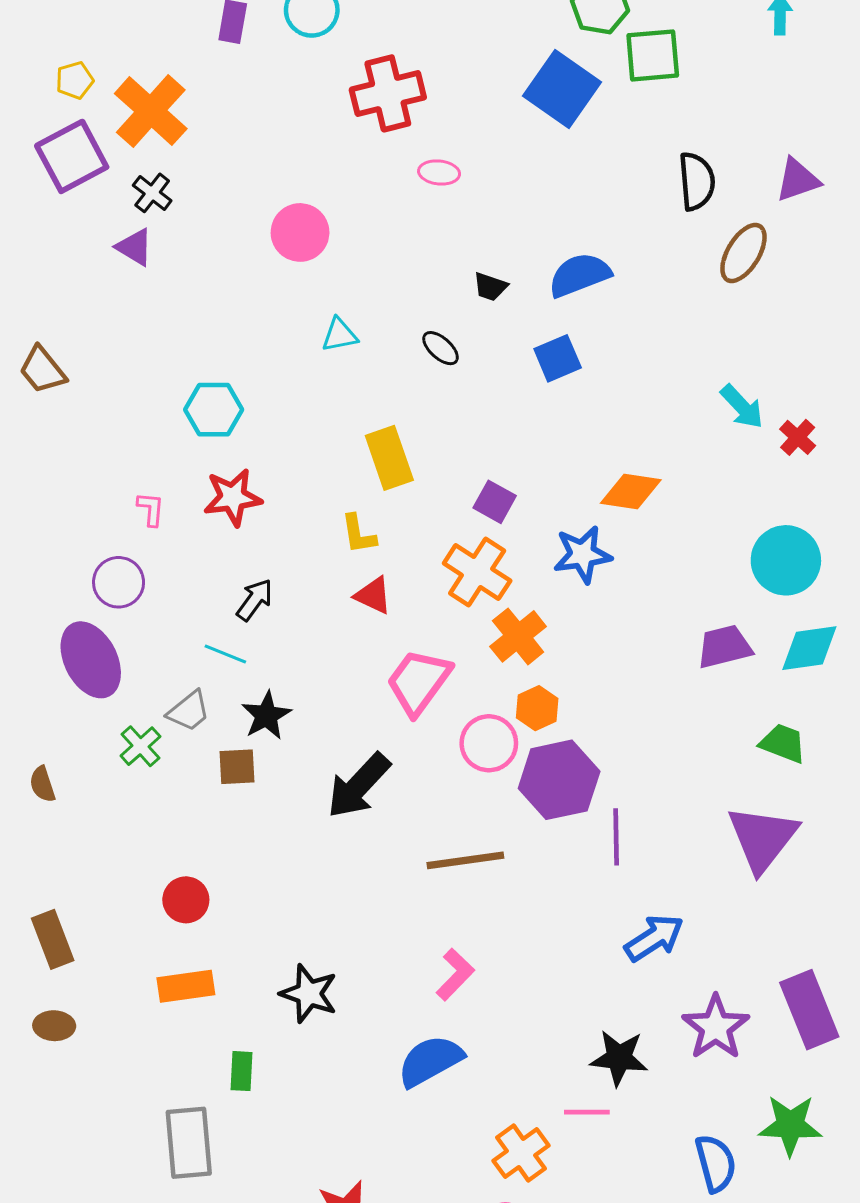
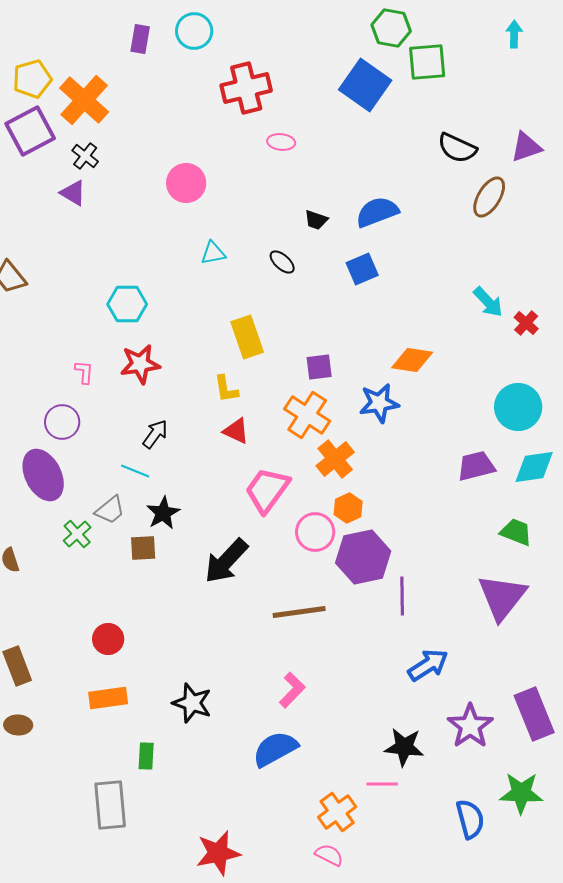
yellow pentagon: (75, 80) -> (32, 79), size x1.5
black semicircle: (697, 181) -> (457, 148), turned 120
purple square: (495, 502) -> (319, 367), turned -36

